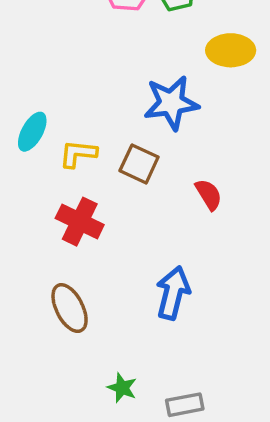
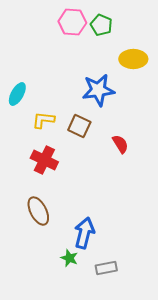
cyan ellipse: (32, 132) -> (17, 94), moved
blue arrow: (173, 293) -> (84, 233), moved

